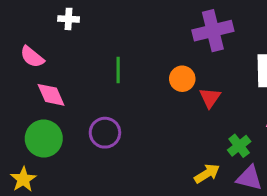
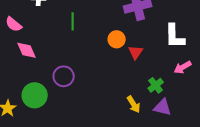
green line: (118, 70) -> (73, 21), moved
green circle: (44, 139) -> (35, 95), moved
yellow arrow: (207, 173) -> (134, 104), turned 90

